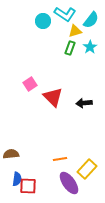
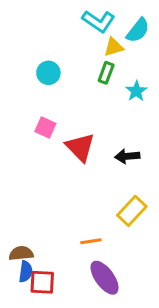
cyan circle: (43, 21) -> (48, 73), moved
cyan star: (90, 47) -> (136, 91), moved
pink square: (30, 84) -> (45, 127), turned -32
brown semicircle: (11, 154) -> (21, 253), moved
yellow rectangle: (87, 169) -> (132, 211), moved

